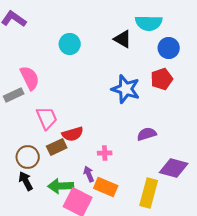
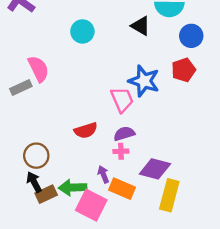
pink trapezoid: (47, 118) -> (122, 100), moved
purple semicircle: (147, 134) -> (124, 134), moved
brown rectangle: (57, 147) -> (46, 194), moved
purple diamond: (174, 168) -> (155, 169), moved

